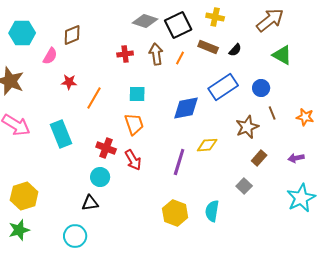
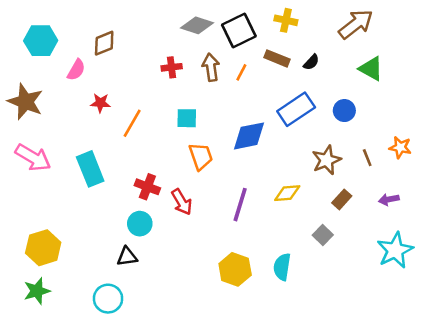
brown line: (272, 113) -> (367, 158), moved
orange trapezoid: (134, 124) -> (201, 156), moved
yellow diamond: (207, 145) -> (287, 193), moved

